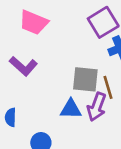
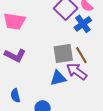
purple arrow: (97, 107) -> (77, 72), turned 120

